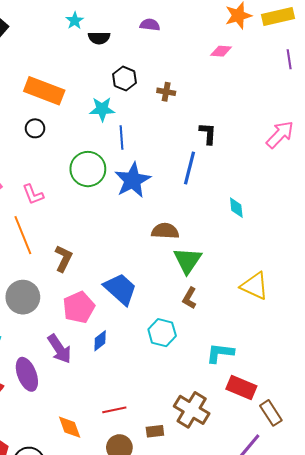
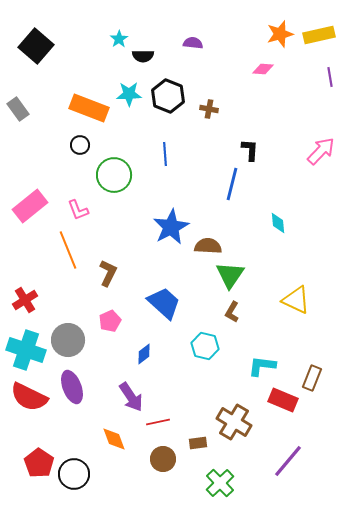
black hexagon: (124, 79) -> (168, 96), size x1.4
cyan star: (102, 109) -> (129, 94), moved
green circle: (88, 169) -> (114, 175), moved
blue star: (133, 180) -> (171, 227), moved
gray circle: (23, 297) -> (68, 340), moved
pink pentagon: (79, 307) -> (110, 321), moved, size x0.7
purple arrow: (59, 349) -> (131, 397), moved
brown rectangle: (271, 413) -> (312, 378), moved, turned 55

